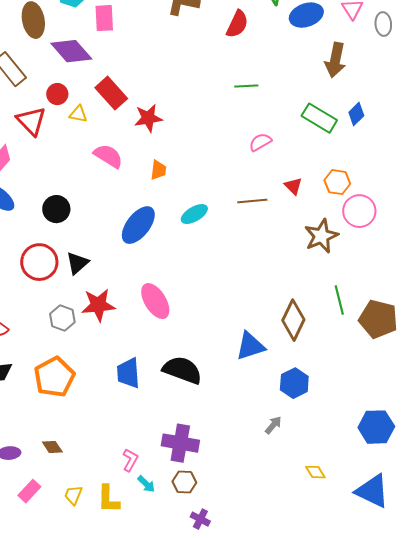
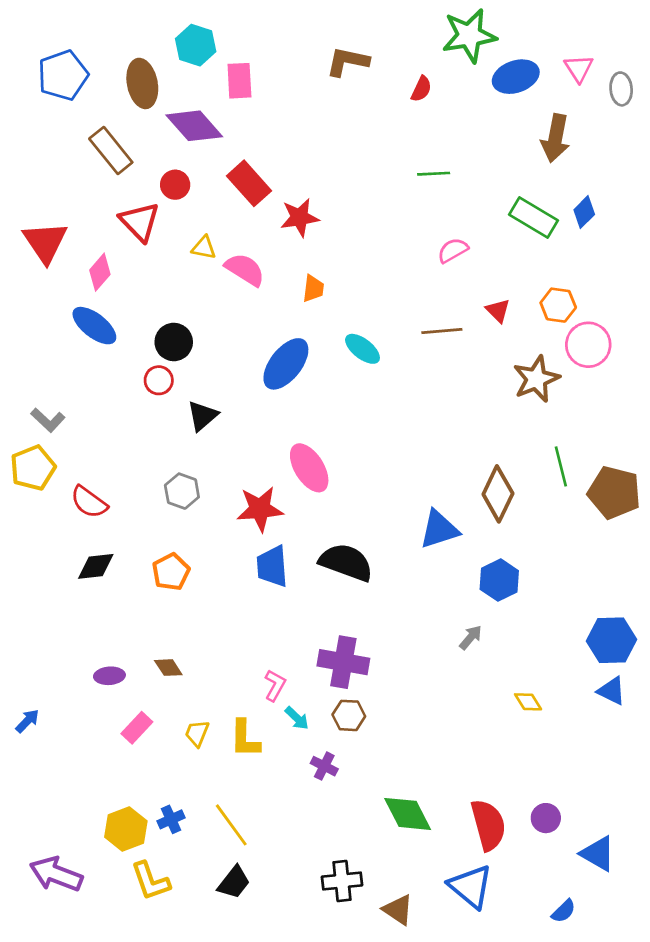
red semicircle: (237, 24) -> (421, 89), size x0.7
yellow triangle: (78, 114) -> (204, 248), moved
cyan ellipse: (194, 214) -> (363, 349), turned 68
red circle: (39, 262) -> (159, 380), moved, size x0.6
red star: (98, 305) -> (260, 509), moved
orange pentagon: (54, 377) -> (171, 572), size x0.7
blue triangle: (372, 491) -> (612, 691), moved, size x0.6
purple cross: (200, 519) -> (324, 766), moved

